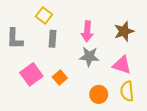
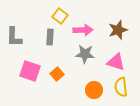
yellow square: (44, 16) -> (60, 16), moved
pink arrow: (87, 31) -> (83, 30), turned -96
pink square: (31, 74) -> (30, 71), turned -35

